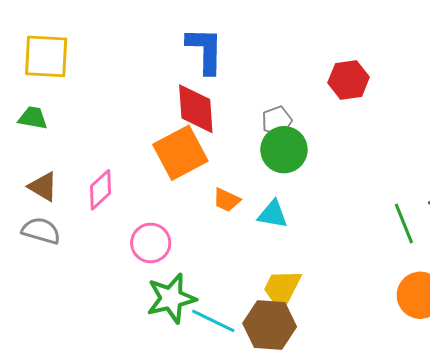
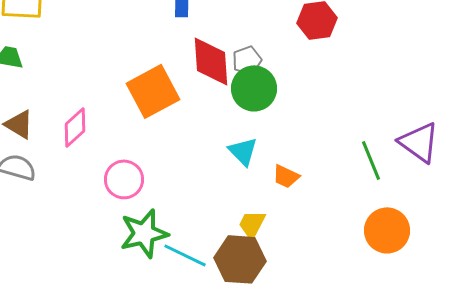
red diamond: (196, 109) -> (211, 61), moved
orange trapezoid: (227, 200) -> (286, 176), moved
cyan triangle: (273, 214) -> (243, 151), turned 36
yellow trapezoid: (282, 289) -> (252, 224), size x0.7

